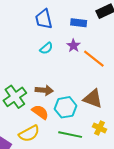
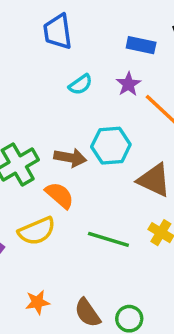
blue trapezoid: (44, 19) -> (58, 32), moved
cyan hexagon: (65, 107) -> (111, 146), moved

